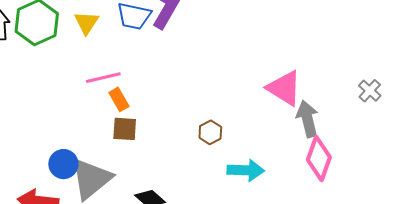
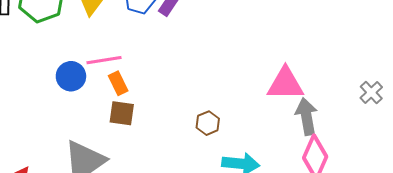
pink triangle: (284, 88) -> (285, 84), turned -36
blue circle: (63, 164) -> (71, 76), moved

